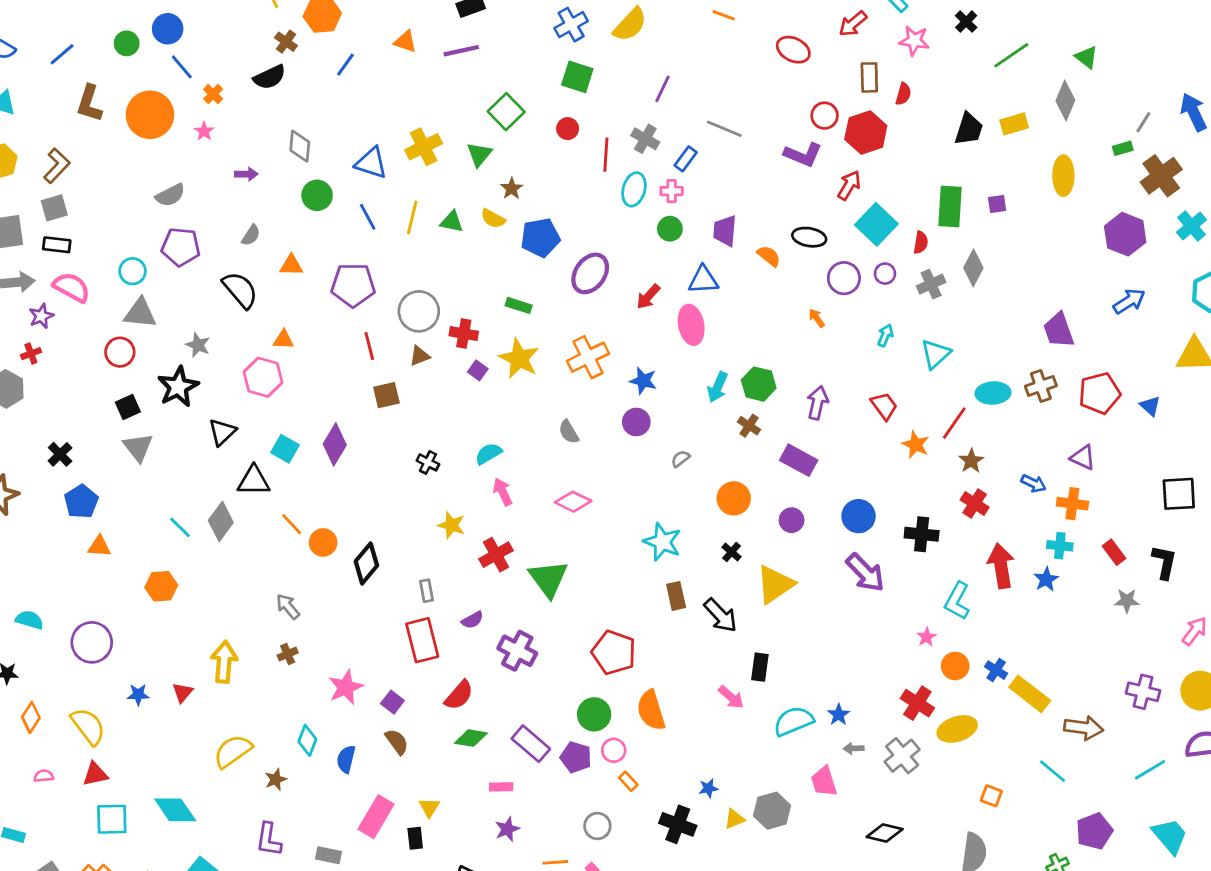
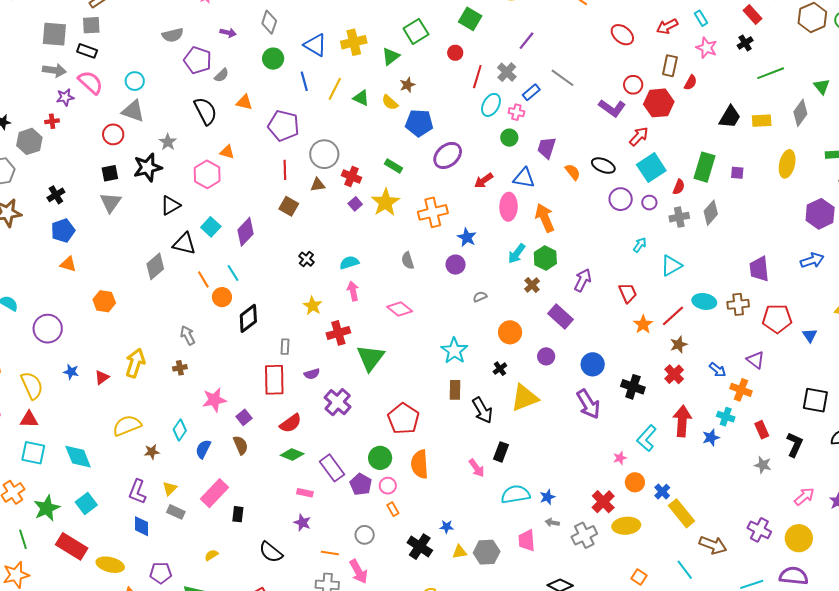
purple pentagon: (181, 247) -> (198, 60), moved
orange arrow: (817, 318) -> (545, 218), moved, size x2.0
brown square: (386, 395) -> (289, 206), turned 30
cyan line: (180, 527) -> (233, 273), moved
yellow triangle: (429, 807) -> (170, 488), moved
purple star: (507, 829) -> (302, 523), turned 30

